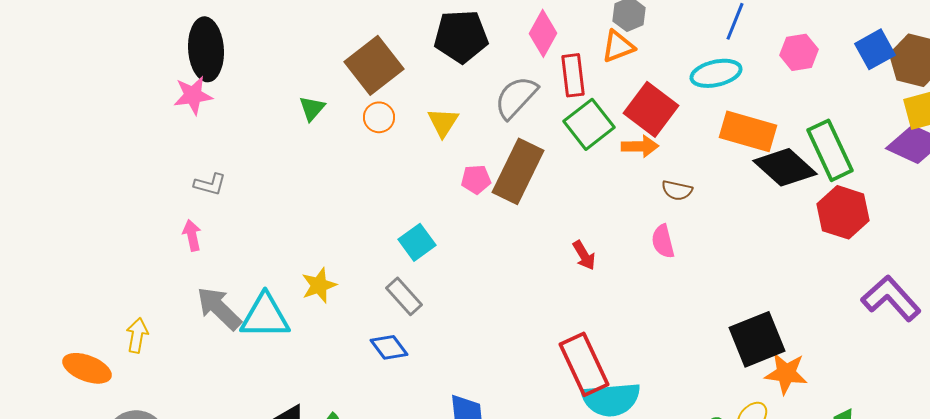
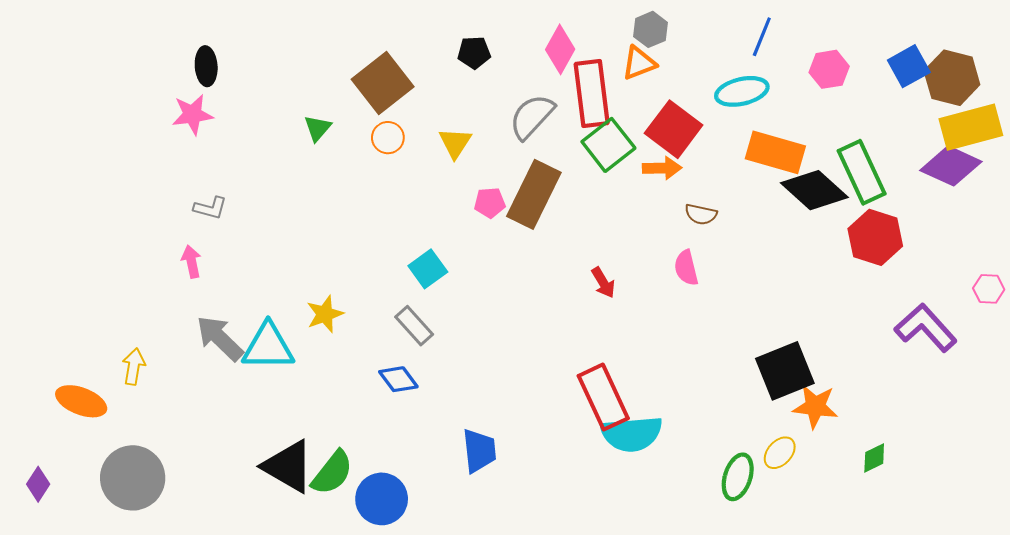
black pentagon: (461, 36) -> (474, 53), size x0.6
black ellipse: (206, 49) -> (206, 66), size x0.6
red rectangle: (573, 75) -> (592, 93), size x1.5

